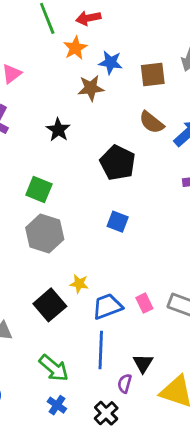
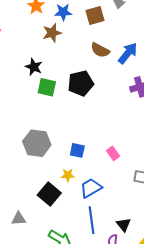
black pentagon: (118, 163) -> (81, 83), turned -30
green square: (39, 190) -> (47, 87), moved
blue square: (118, 222) -> (77, 150), moved
pink rectangle: (144, 303) -> (113, 153), moved

